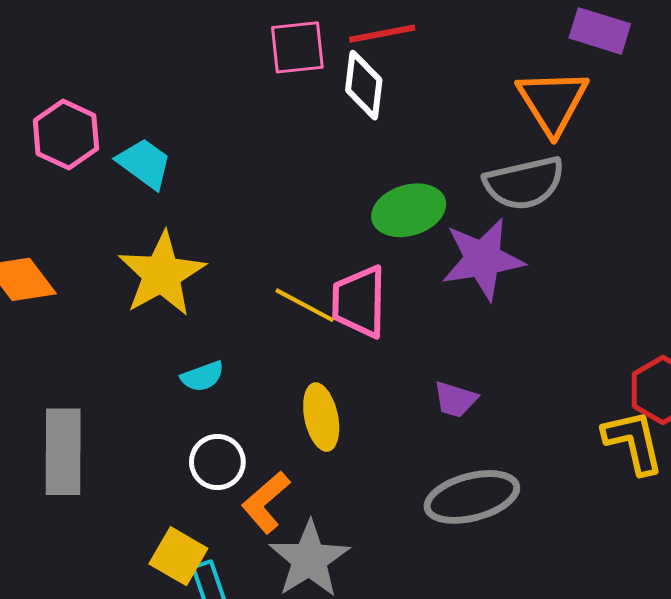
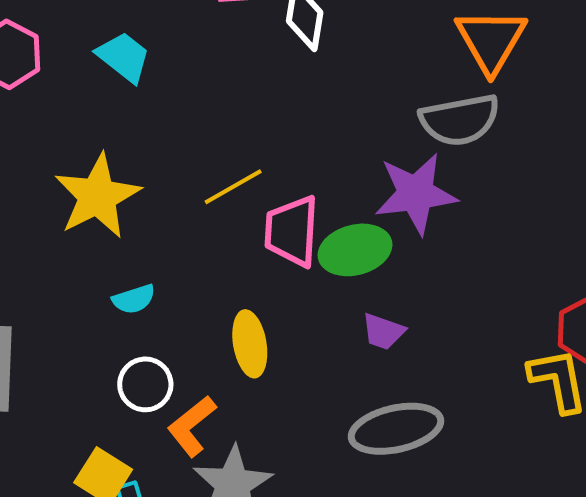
cyan trapezoid: (144, 163) -> (124, 57), moved
green ellipse: (409, 210) -> (355, 250), moved
yellow line: (305, 305) -> (233, 187), moved, turned -60

